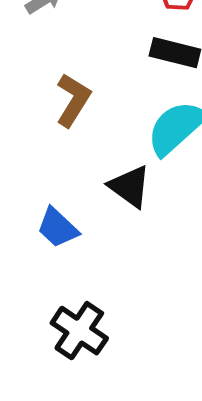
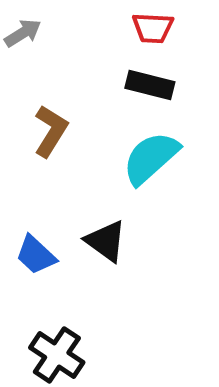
black triangle: (130, 186) -> (106, 241), moved

